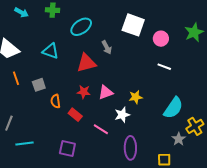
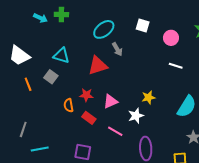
cyan arrow: (21, 12) -> (40, 18), moved
white square: (133, 25) -> (143, 26), size x0.6
cyan ellipse: (81, 27) -> (104, 29), moved
gray square: (39, 85) -> (51, 77), moved, turned -32
red star: (84, 92) -> (86, 95), moved
pink triangle: (106, 92) -> (111, 101), moved

